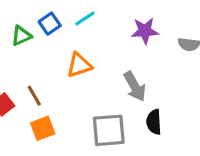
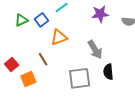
blue square: (50, 24) -> (41, 20), moved
brown line: (34, 96) -> (43, 59), moved
orange square: (43, 128) -> (28, 79), moved

